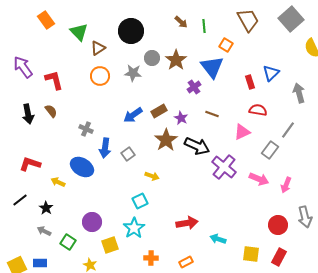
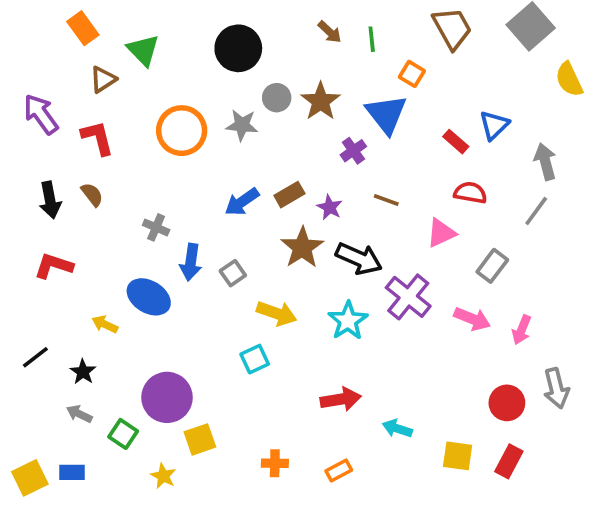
brown triangle: (98, 48) -> (103, 79), moved
orange circle: (100, 76) -> (182, 131), size x1.4
red rectangle: (250, 82) -> (456, 142), turned -32
gray line: (288, 130) -> (536, 211), moved
red L-shape: (30, 164) -> (54, 266), moved
yellow arrow: (152, 176) -> (277, 313), size x1.5
purple circle: (92, 222) -> (167, 397), size x1.4
cyan star: (134, 228) -> (348, 321), moved

